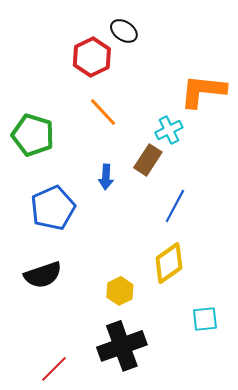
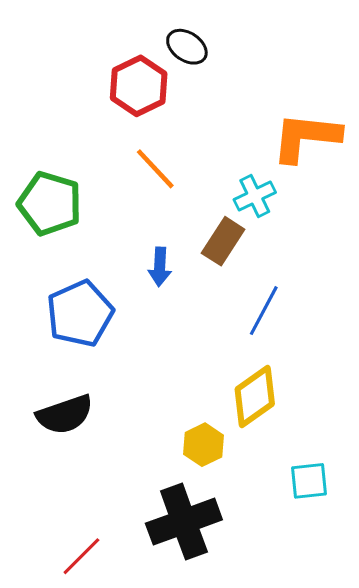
yellow hexagon: (120, 291) -> (203, 445), moved

